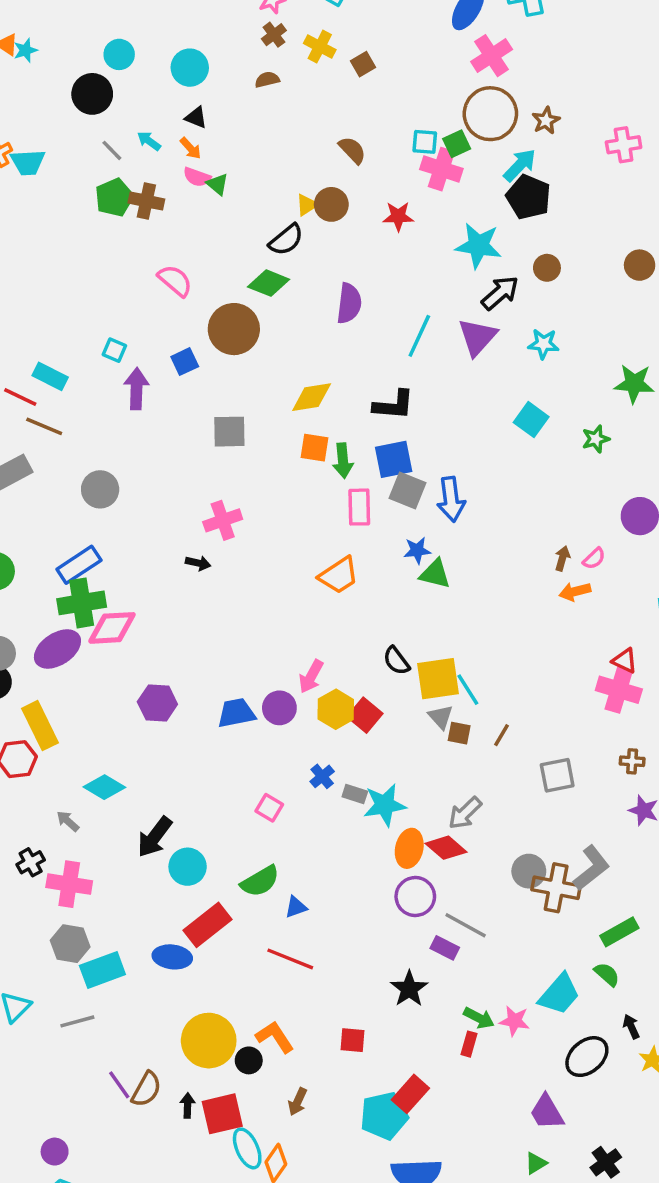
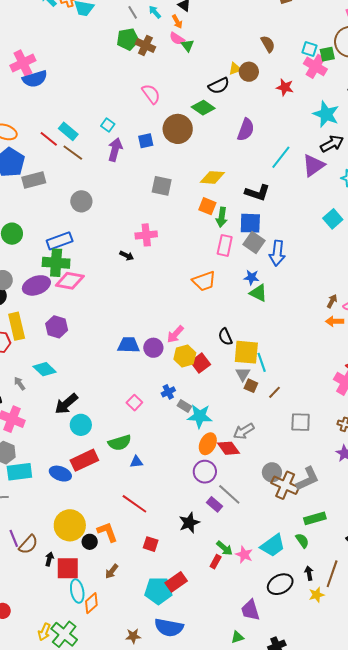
brown line: (44, 426) -> (73, 153), moved
purple hexagon: (157, 703) -> (57, 327), moved
red line: (290, 959) -> (134, 504), moved

